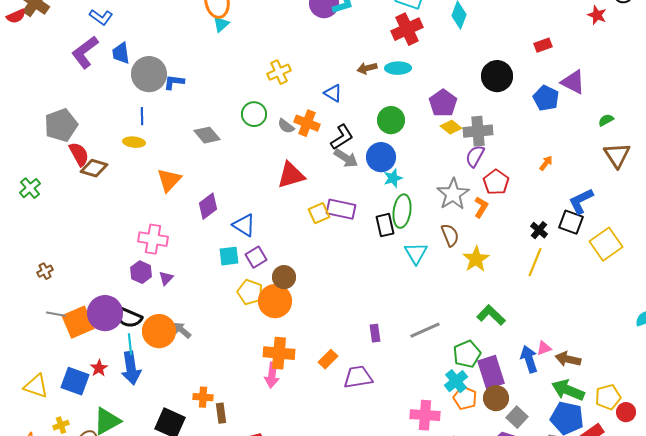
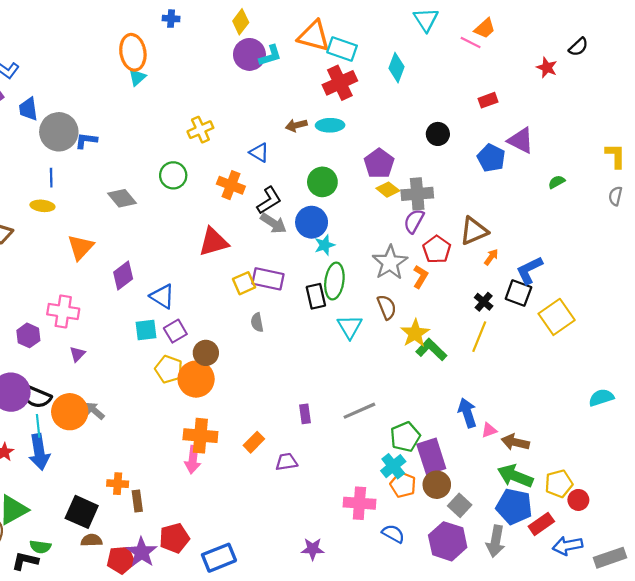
black circle: (497, 76) -> (438, 134), size x0.7
gray semicircle: (286, 126) -> (257, 322), moved, turned 42
brown triangle: (617, 155) -> (474, 231), moved, turned 40
orange arrow: (546, 163) -> (491, 257), moved
purple hexagon: (141, 272) -> (28, 335), moved
green L-shape: (491, 315) -> (431, 350), moved
blue arrow: (529, 359) -> (467, 413), moved
purple trapezoid: (358, 377) -> (286, 462), size x0.7

